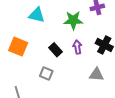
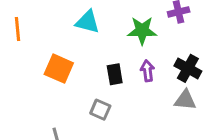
black rectangle: (55, 50) -> (115, 74), turned 32
gray triangle: (96, 75) -> (185, 100), moved

